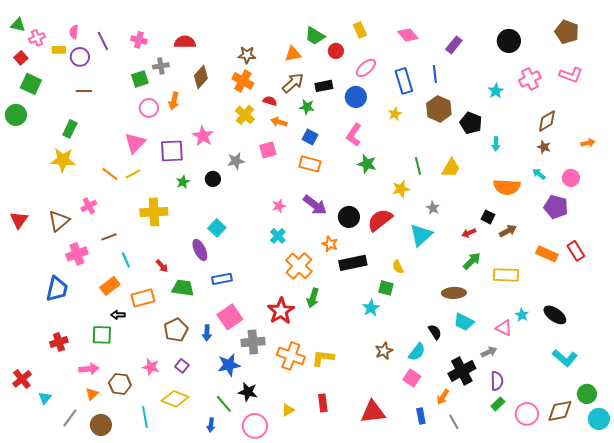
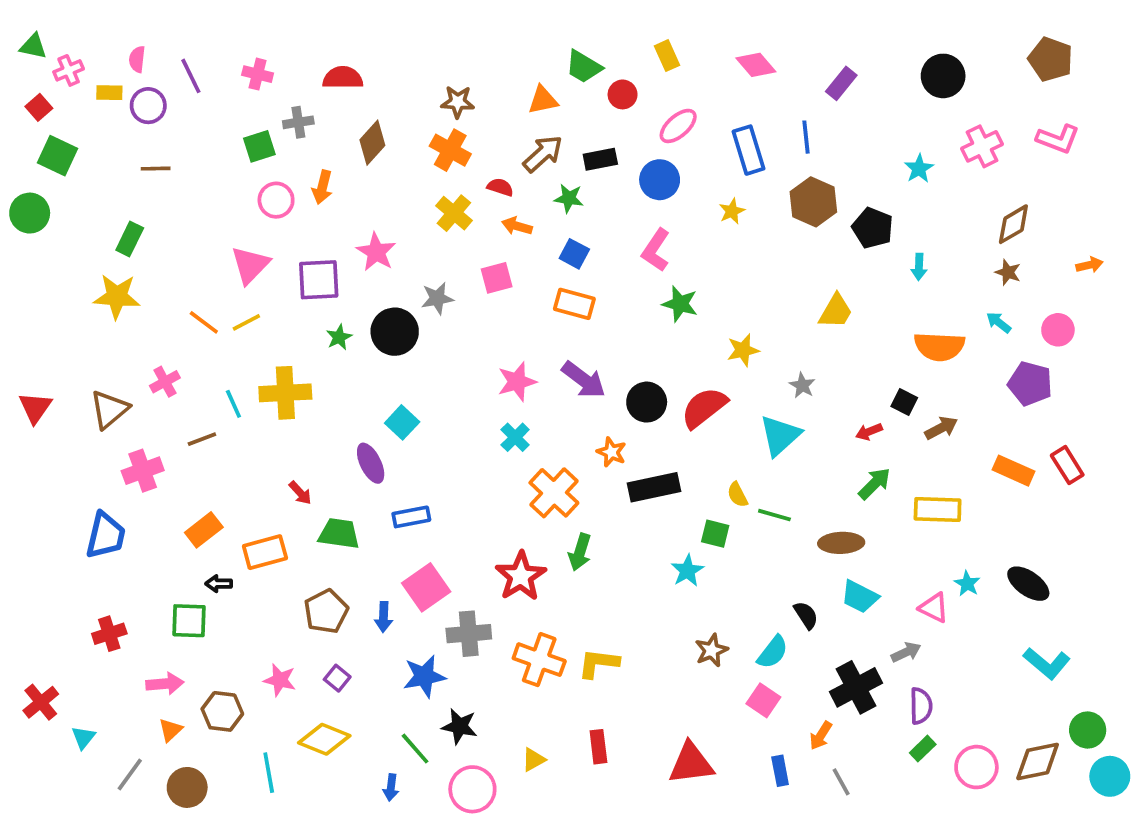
green line: (418, 166) -> (774, 515), moved, turned -60
black circle: (213, 179) -> (395, 332), size x1.6
pink star: (279, 206) -> (517, 382), size x1.5
cyan line: (126, 260) -> (233, 404), moved

